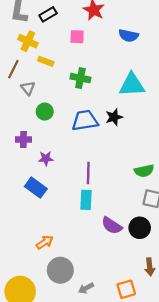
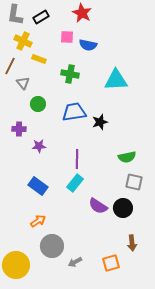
blue semicircle: (128, 36) -> (88, 45), moved
black star: (114, 117) -> (100, 122), moved
blue rectangle: (36, 188) -> (38, 186), moved
cyan rectangle: (86, 200) -> (75, 183), turned 36

